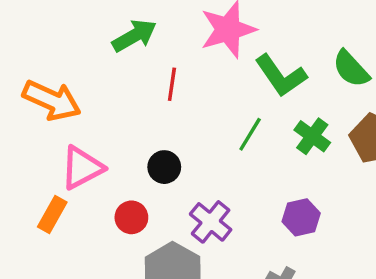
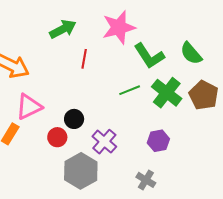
green line: (250, 134) -> (130, 90), turned 35
green cross: (312, 136) -> (167, 93), size x1.4
black circle: (164, 167) -> (74, 119), moved

